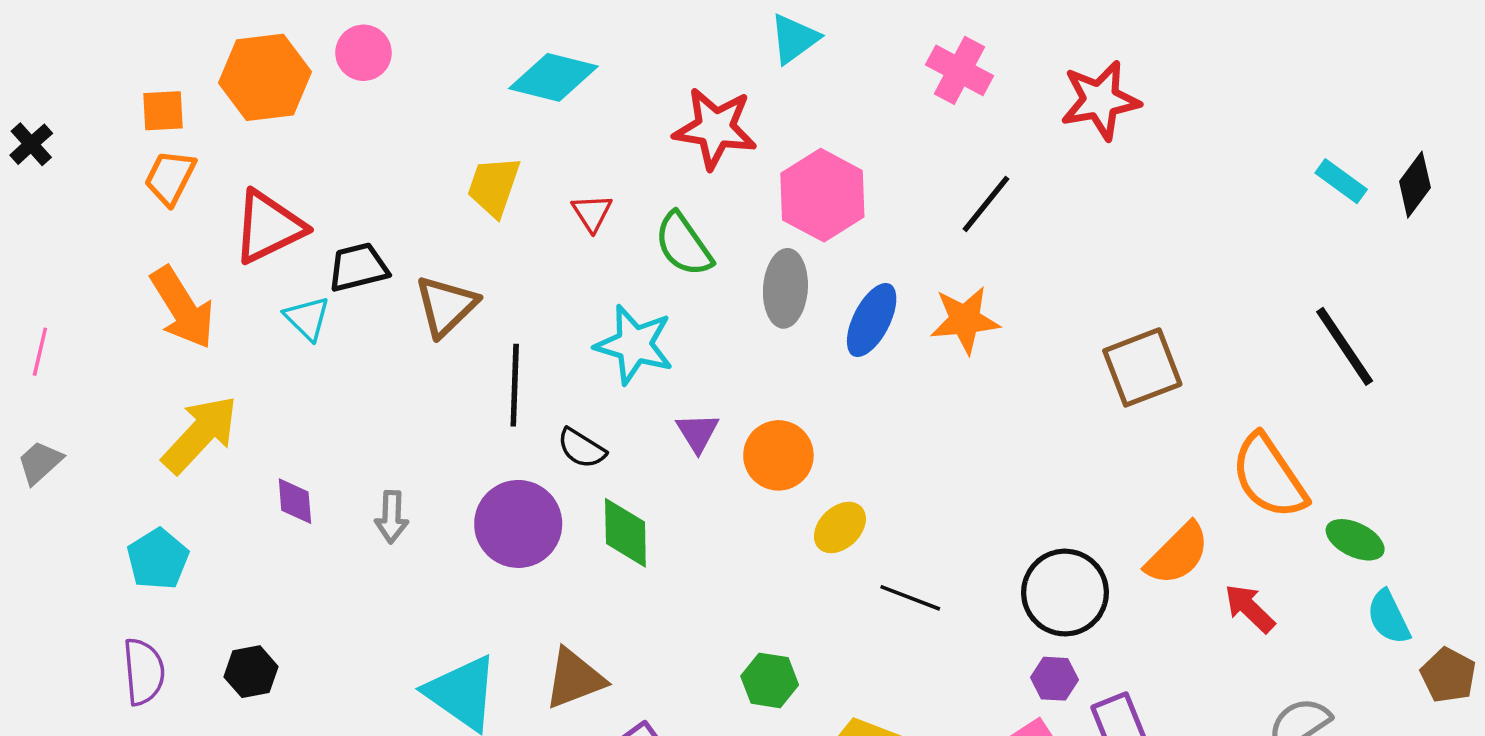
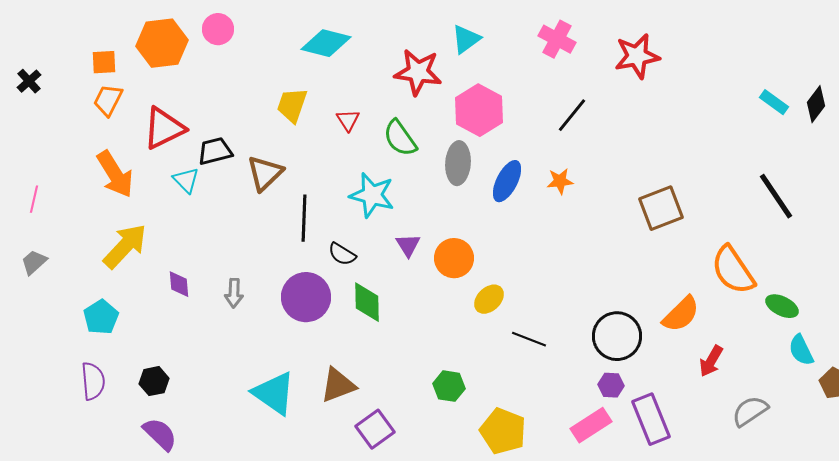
cyan triangle: (794, 39) -> (466, 39), moved
orange star: (965, 320) -> (560, 181), size x0.7
red arrow: (1250, 608) -> (711, 361), moved, turned -104

